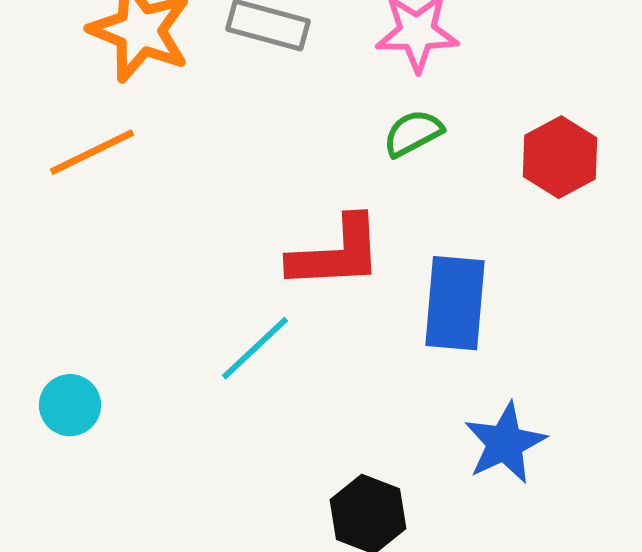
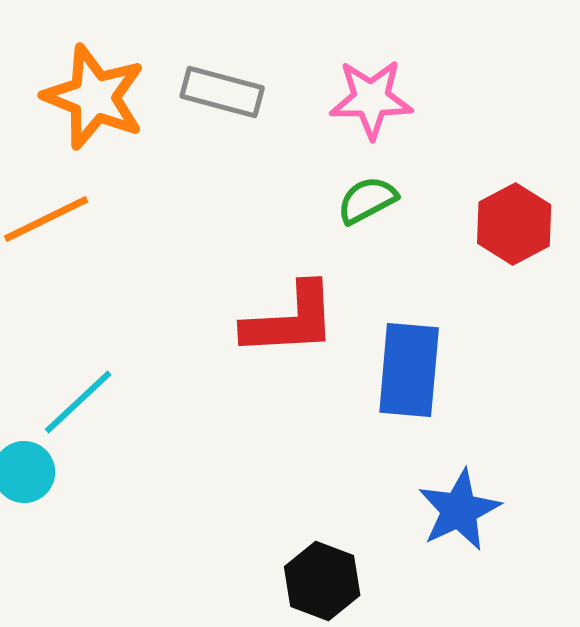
cyan line: (255, 348) -> (78, 402), moved

